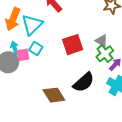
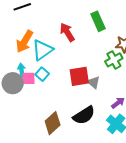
gray triangle: (102, 41) -> (94, 82), moved
green cross: (105, 54) -> (114, 60), moved
brown diamond: (54, 95) -> (53, 123), turned 70

